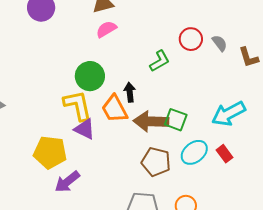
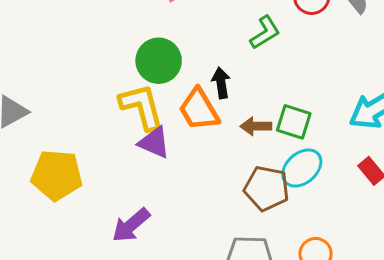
brown arrow: (151, 121) -> (256, 126), size x0.6
yellow pentagon: (50, 152) -> (57, 175), moved
cyan ellipse: (194, 152) -> (302, 168), moved

